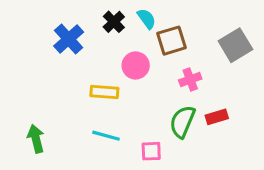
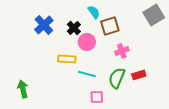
black cross: (114, 22) -> (74, 28), moved
gray square: (235, 45) -> (154, 15), moved
cyan line: (106, 136) -> (87, 74), moved

